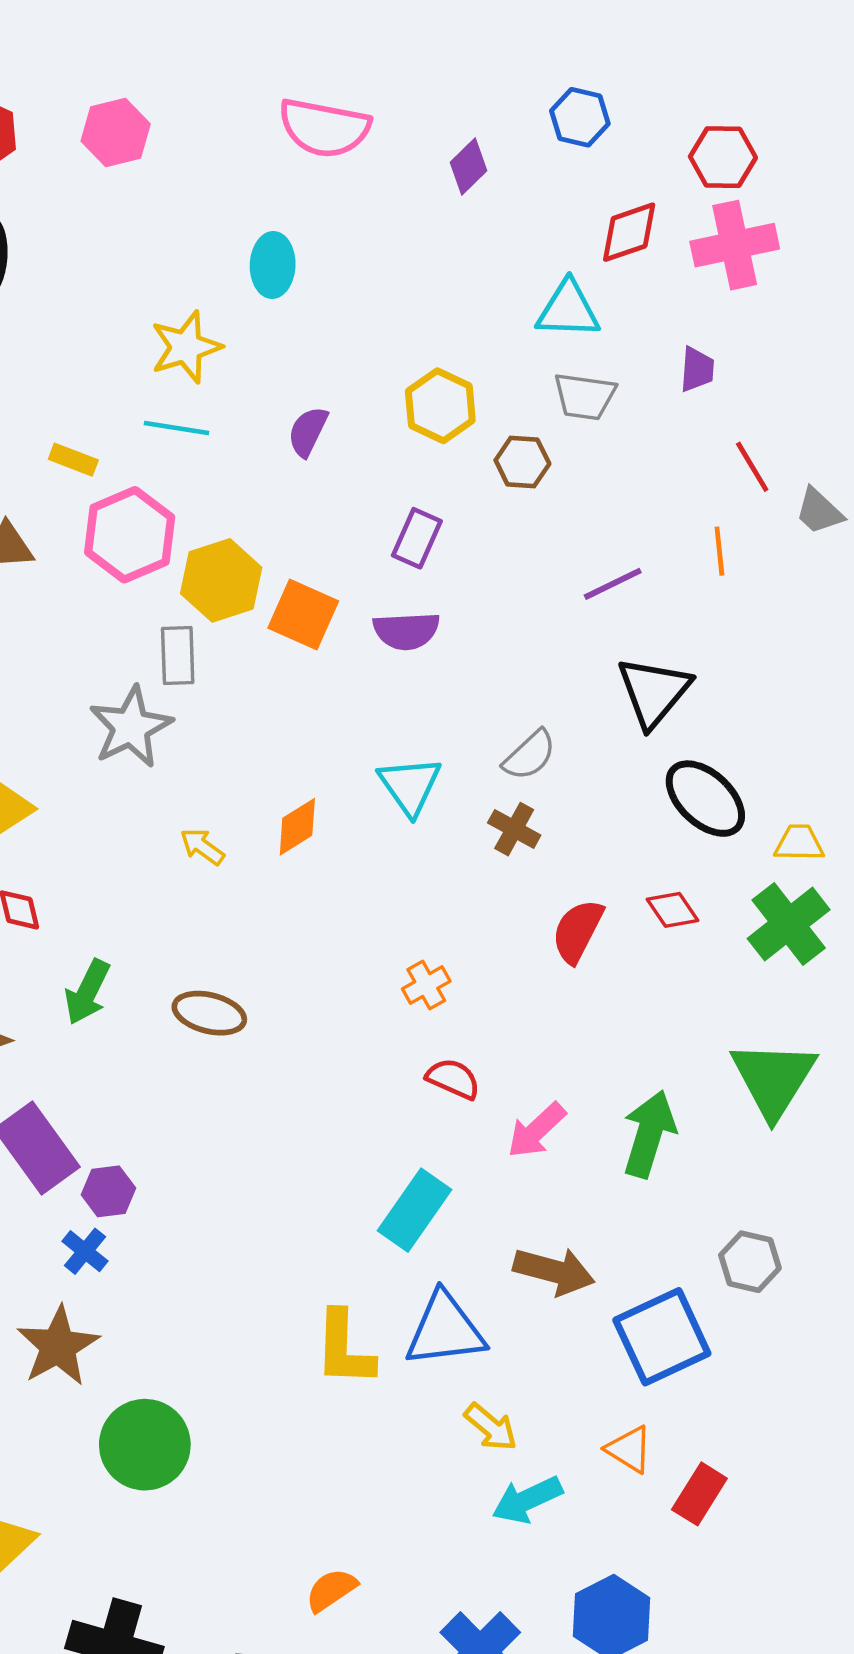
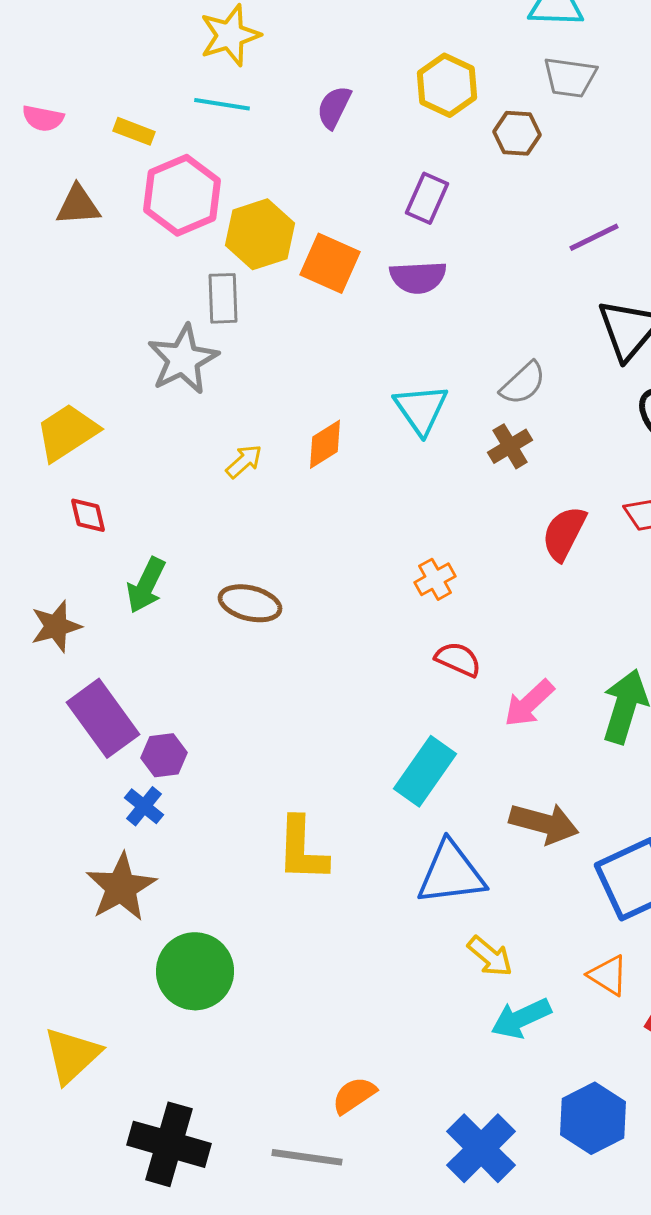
brown cross: (514, 829) -> (510, 446), turned 30
yellow arrow: (202, 847) -> (244, 461), turned 102
yellow L-shape: (344, 1348) -> (302, 849), moved

